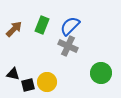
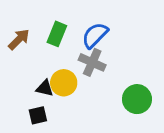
black triangle: (13, 74) -> (45, 88), moved
yellow circle: (47, 82) -> (64, 83), moved

